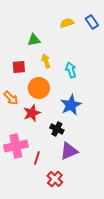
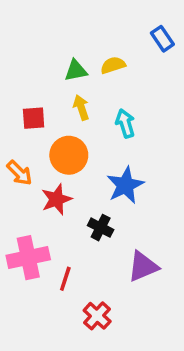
yellow semicircle: (67, 23) -> (113, 65), moved
green triangle: (34, 40) -> (76, 70), moved
purple triangle: (69, 151) -> (143, 266), moved

